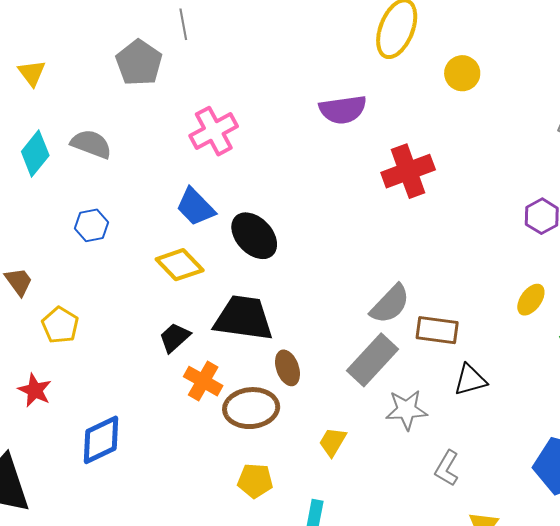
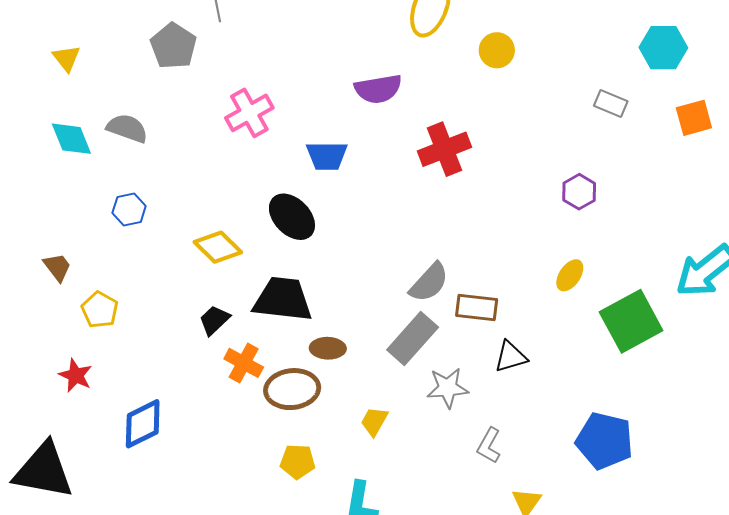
cyan diamond: (35, 154) -> (71, 139), turned -60
blue trapezoid: (195, 207) -> (327, 156), moved, turned -45
brown ellipse: (287, 368) -> (328, 348), turned -68

